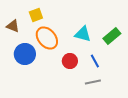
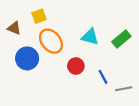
blue line: (95, 61) -> (103, 77), moved
gray line: (93, 82) -> (124, 89), moved

